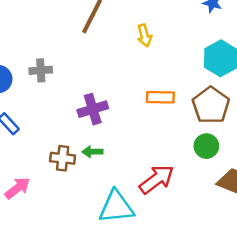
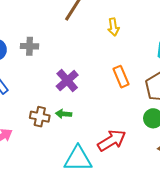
orange rectangle: (160, 97) -> (121, 77), turned 60
purple cross: (93, 109) -> (67, 81), turned -30

